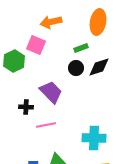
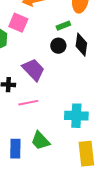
black diamond: (99, 67) -> (81, 45), turned -65

